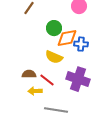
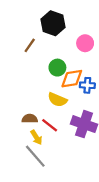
yellow arrow: (35, 91) -> (36, 137), turned -120
gray line: (56, 110) -> (35, 156), moved, turned 40

